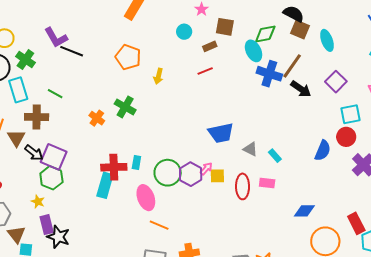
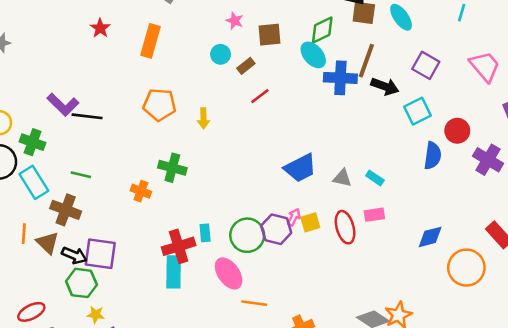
brown rectangle: (210, 46) -> (246, 66), moved
cyan square: (351, 114) -> (418, 111), moved
brown cross: (37, 117) -> (66, 210), turned 35
green hexagon: (51, 178) -> (81, 283), moved

